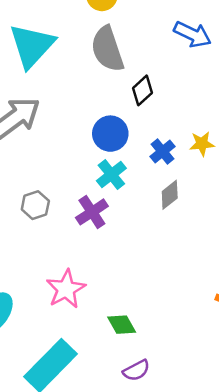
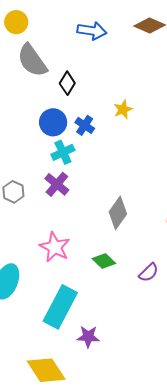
blue cross: (162, 152) -> (85, 125), moved
cyan cross: (111, 174) -> (63, 152), turned 30
gray diamond: (170, 195) -> (118, 213), moved, size x1.4
purple semicircle: (136, 370) -> (149, 273), moved

